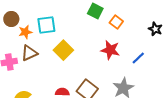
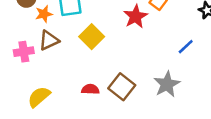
red star: (110, 50) -> (136, 16), moved, turned 30

